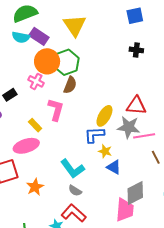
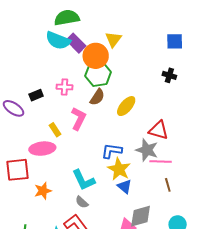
yellow triangle: (75, 26) -> (113, 39), size x0.7
cyan semicircle: (21, 37) -> (58, 40), size x1.4
orange circle: (47, 61) -> (96, 56), moved
pink cross: (36, 81) -> (64, 87), turned -35
yellow ellipse: (104, 116) -> (126, 106), moved
yellow star: (105, 151) -> (119, 169), size x1.6

